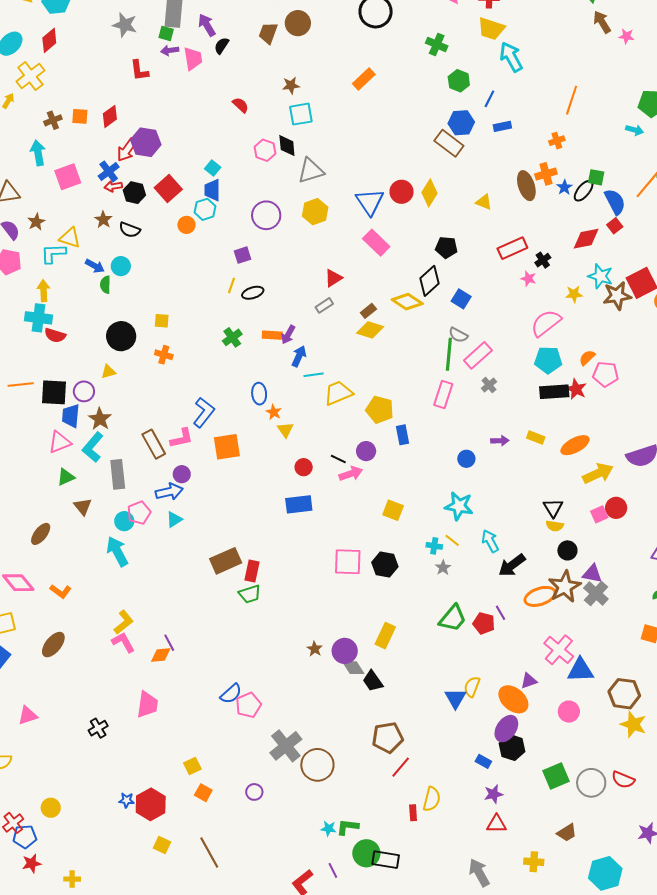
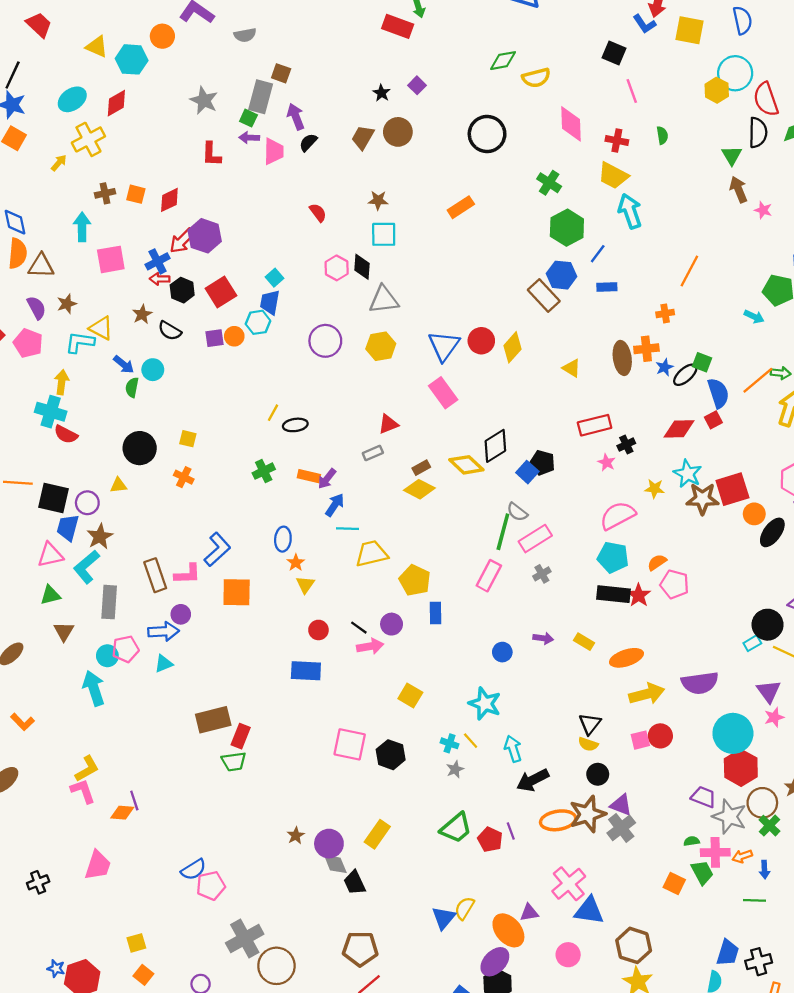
green hexagon: (459, 81) -> (567, 228), size x1.4
black pentagon: (446, 247) -> (542, 463), moved
purple square: (243, 255) -> (215, 338), moved

